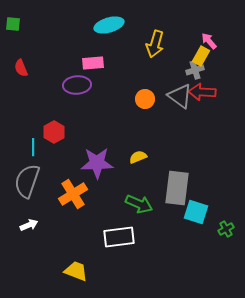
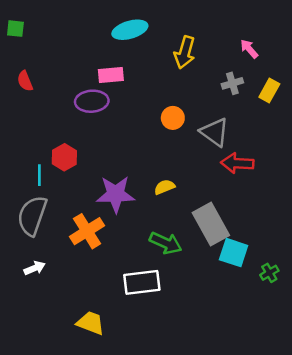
yellow rectangle: (201, 56) -> (269, 90), moved
red arrow: (202, 92) -> (237, 163), moved
gray triangle: (180, 96) -> (215, 132), moved
gray rectangle: (177, 188) -> (211, 224), turned -36

